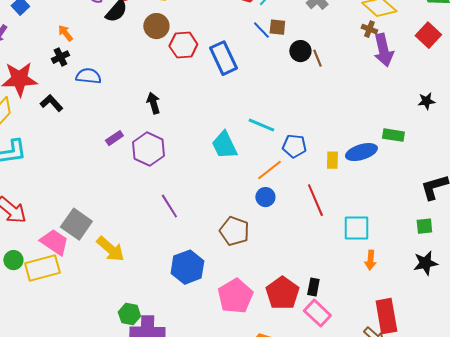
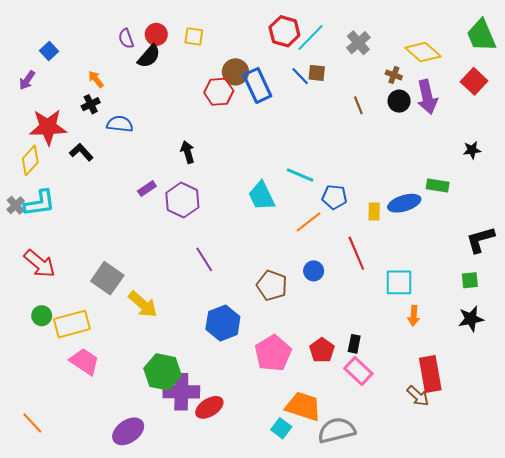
brown circle: (156, 26) -> (235, 72), moved
brown cross: (369, 29) -> (394, 75), moved
black circle: (300, 51) -> (399, 101), moved
blue rectangle: (223, 58) -> (257, 85), moved
blue circle: (265, 197) -> (314, 271), moved
pink trapezoid: (54, 242) -> (84, 362), moved
red pentagon: (282, 293) -> (322, 350), size x0.7
green hexagon: (129, 314) -> (163, 372), size x1.6

